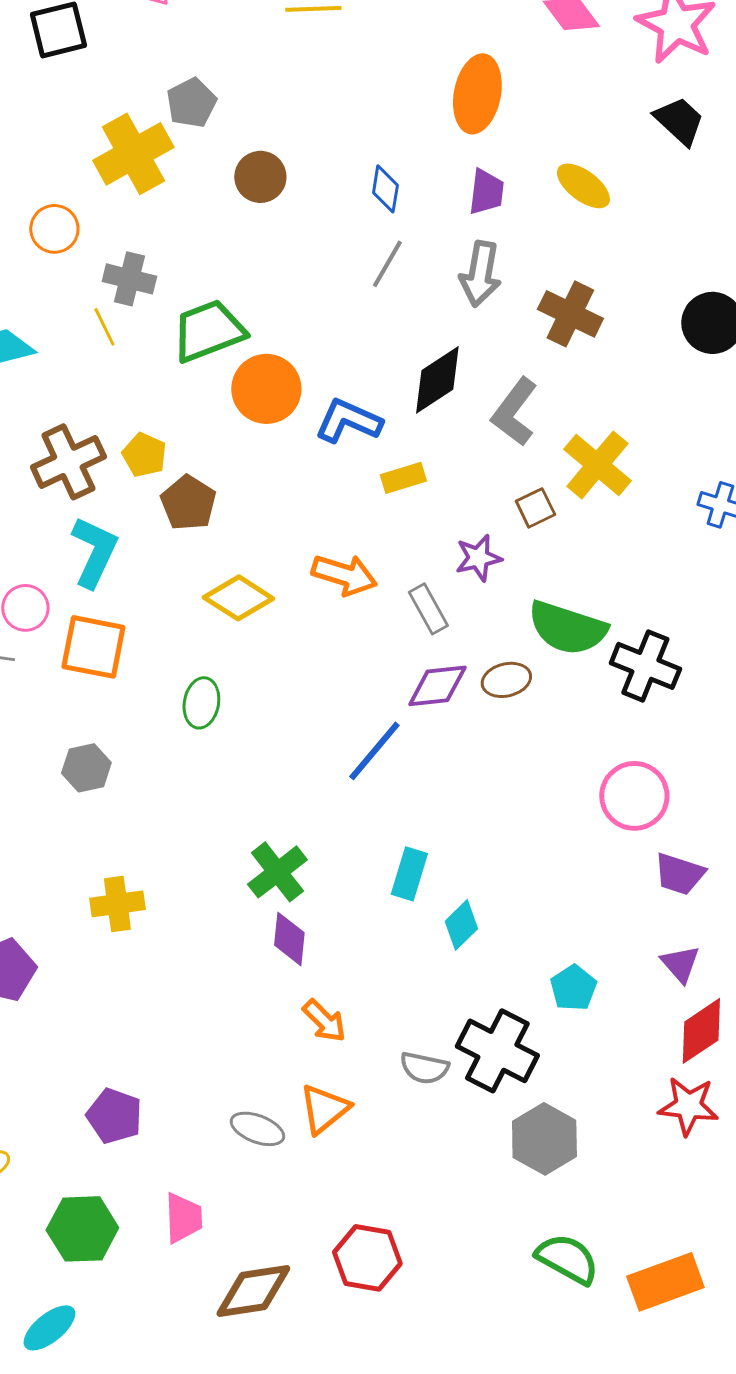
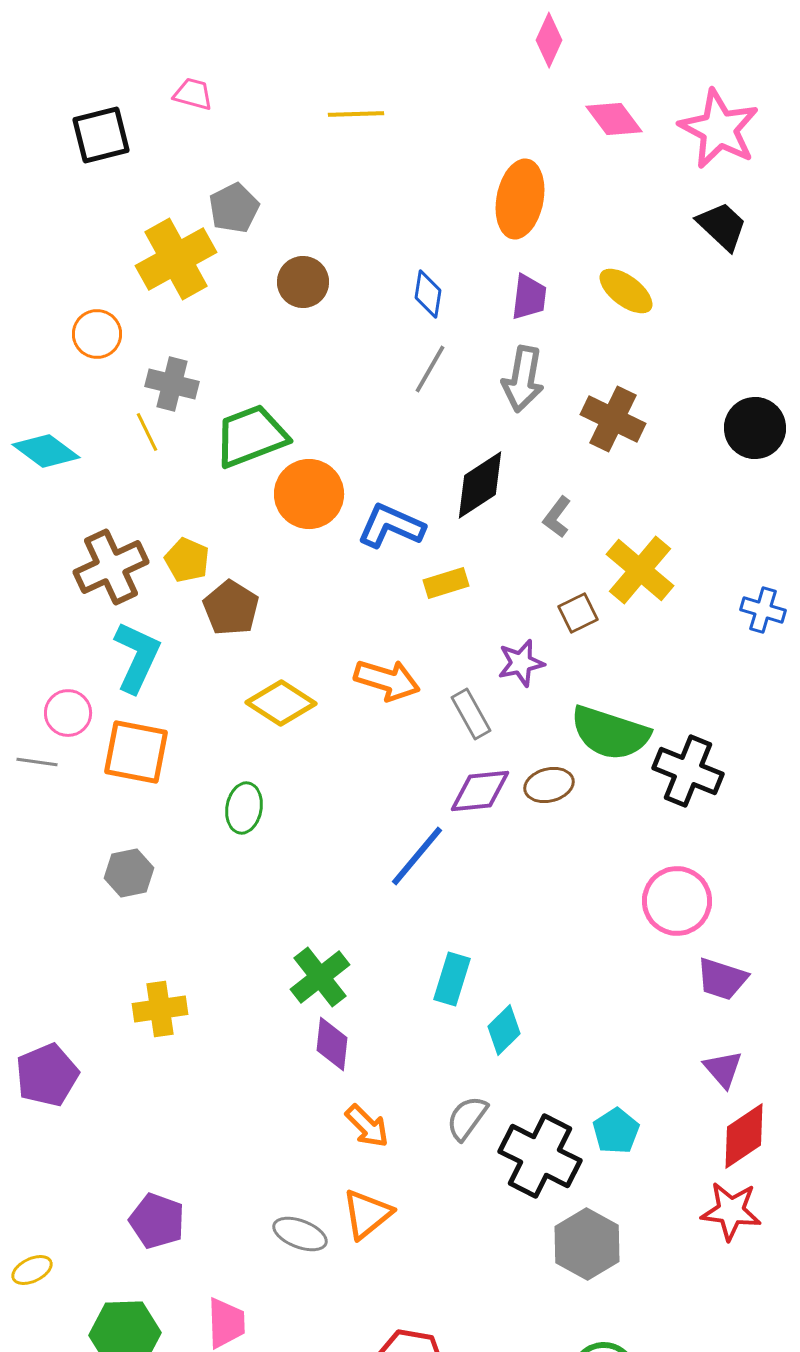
gray L-shape: (514, 412) -> (557, 517), size x0.6
cyan pentagon: (573, 988) -> (616, 1131), moved
gray semicircle: (424, 1068) -> (467, 1118), moved, turned 114

